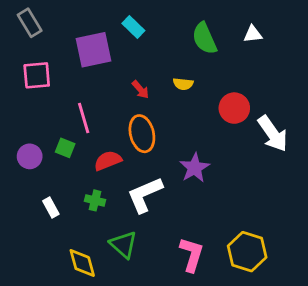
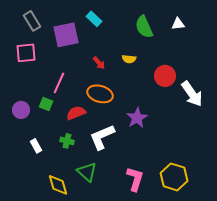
gray rectangle: (30, 23) -> (32, 21), moved
pink line: (84, 118) -> (59, 83), turned 40
orange ellipse: (142, 134) -> (100, 94), turned -60

